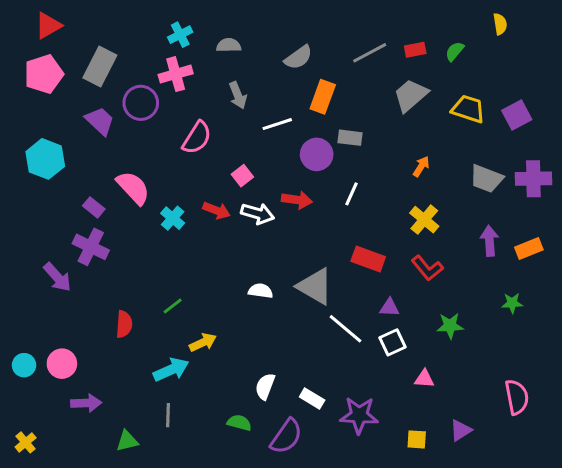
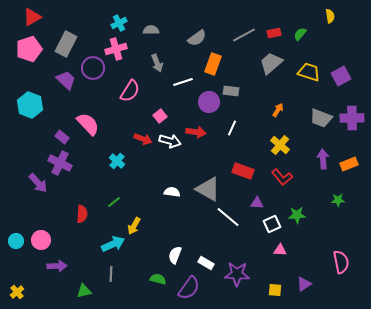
cyan cross: (173, 218) -> (117, 161), moved
yellow arrow: (203, 342) -> (134, 226), turned 144
white square: (392, 342) -> (272, 224), moved

